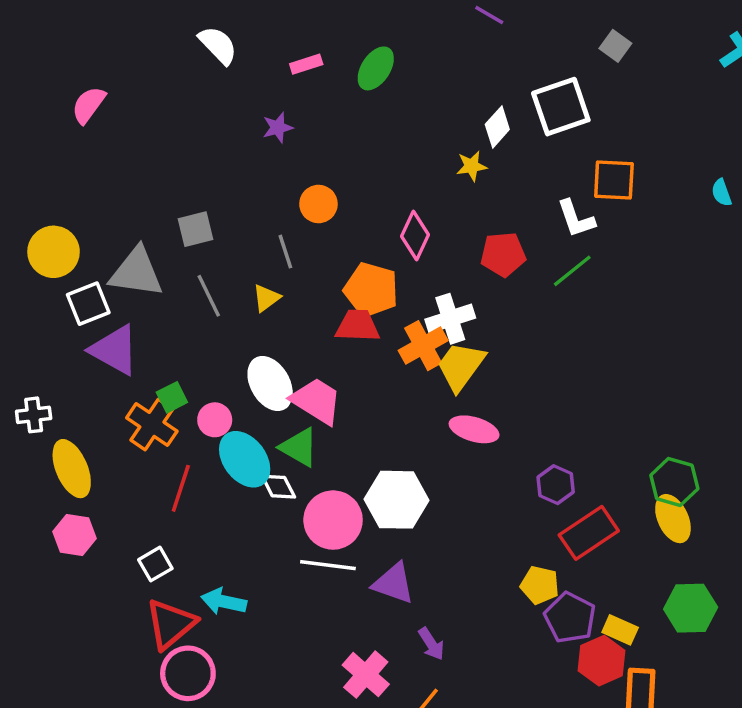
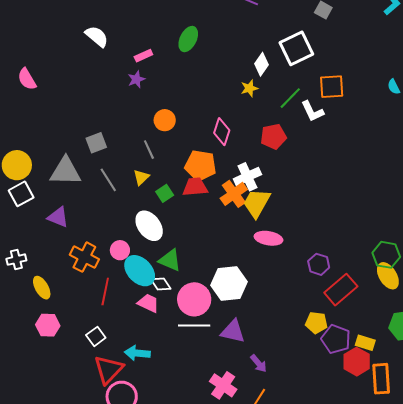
pink rectangle: (306, 64) -> (143, 56), moved
pink semicircle: (89, 105) -> (27, 79), turned -60
green line: (572, 271) -> (290, 98), moved
white square: (88, 304) -> (21, 194), moved
purple triangle: (114, 350) -> (58, 217), size x0.7
green square: (172, 397) -> (165, 193), moved
pink trapezoid: (316, 401) -> (148, 303), moved, size x0.7
yellow ellipse: (72, 469) -> (42, 288), size x0.7

